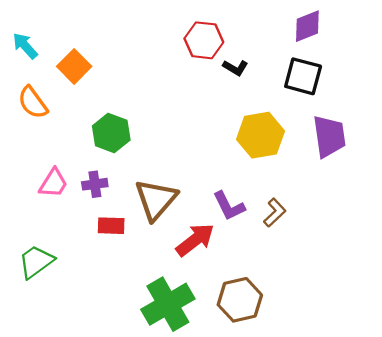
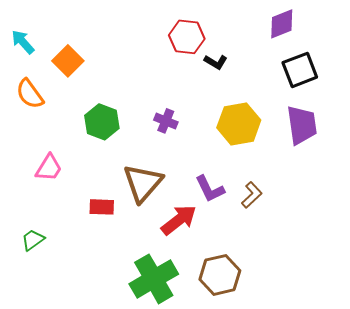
black square: (303, 76) -> (300, 70), moved, turned -36
purple cross: (95, 184) -> (166, 121), moved, turned 30
green trapezoid: (36, 262) -> (33, 240), size x0.7

